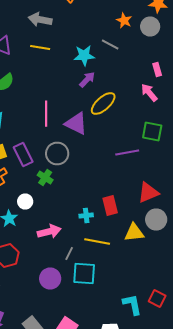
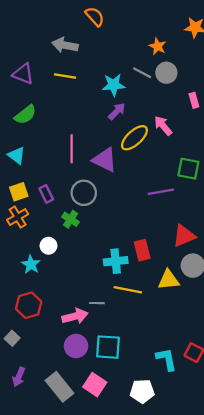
gray circle: (150, 26) -> (166, 73), moved
pink arrow: (149, 92) -> (163, 126), moved
purple rectangle: (23, 154) -> (46, 194), size x0.7
cyan cross: (86, 216) -> (116, 261), size x1.5
pink arrow: (49, 232) -> (75, 316), moved
gray line: (69, 254) -> (97, 303), turned 64
cyan square: (84, 274) -> (108, 347), moved
purple circle: (50, 278) -> (76, 346), moved

